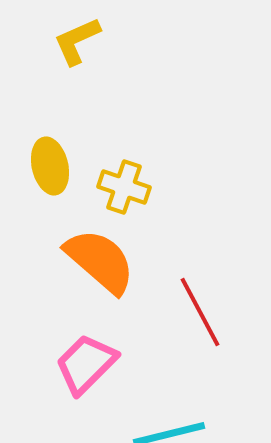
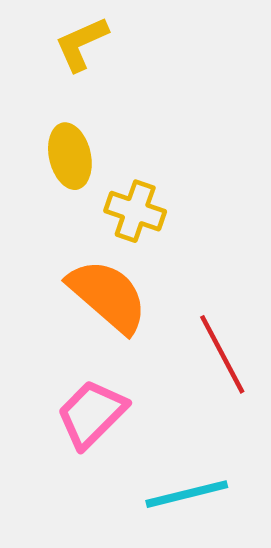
yellow ellipse: (50, 166) -> (70, 156), moved

